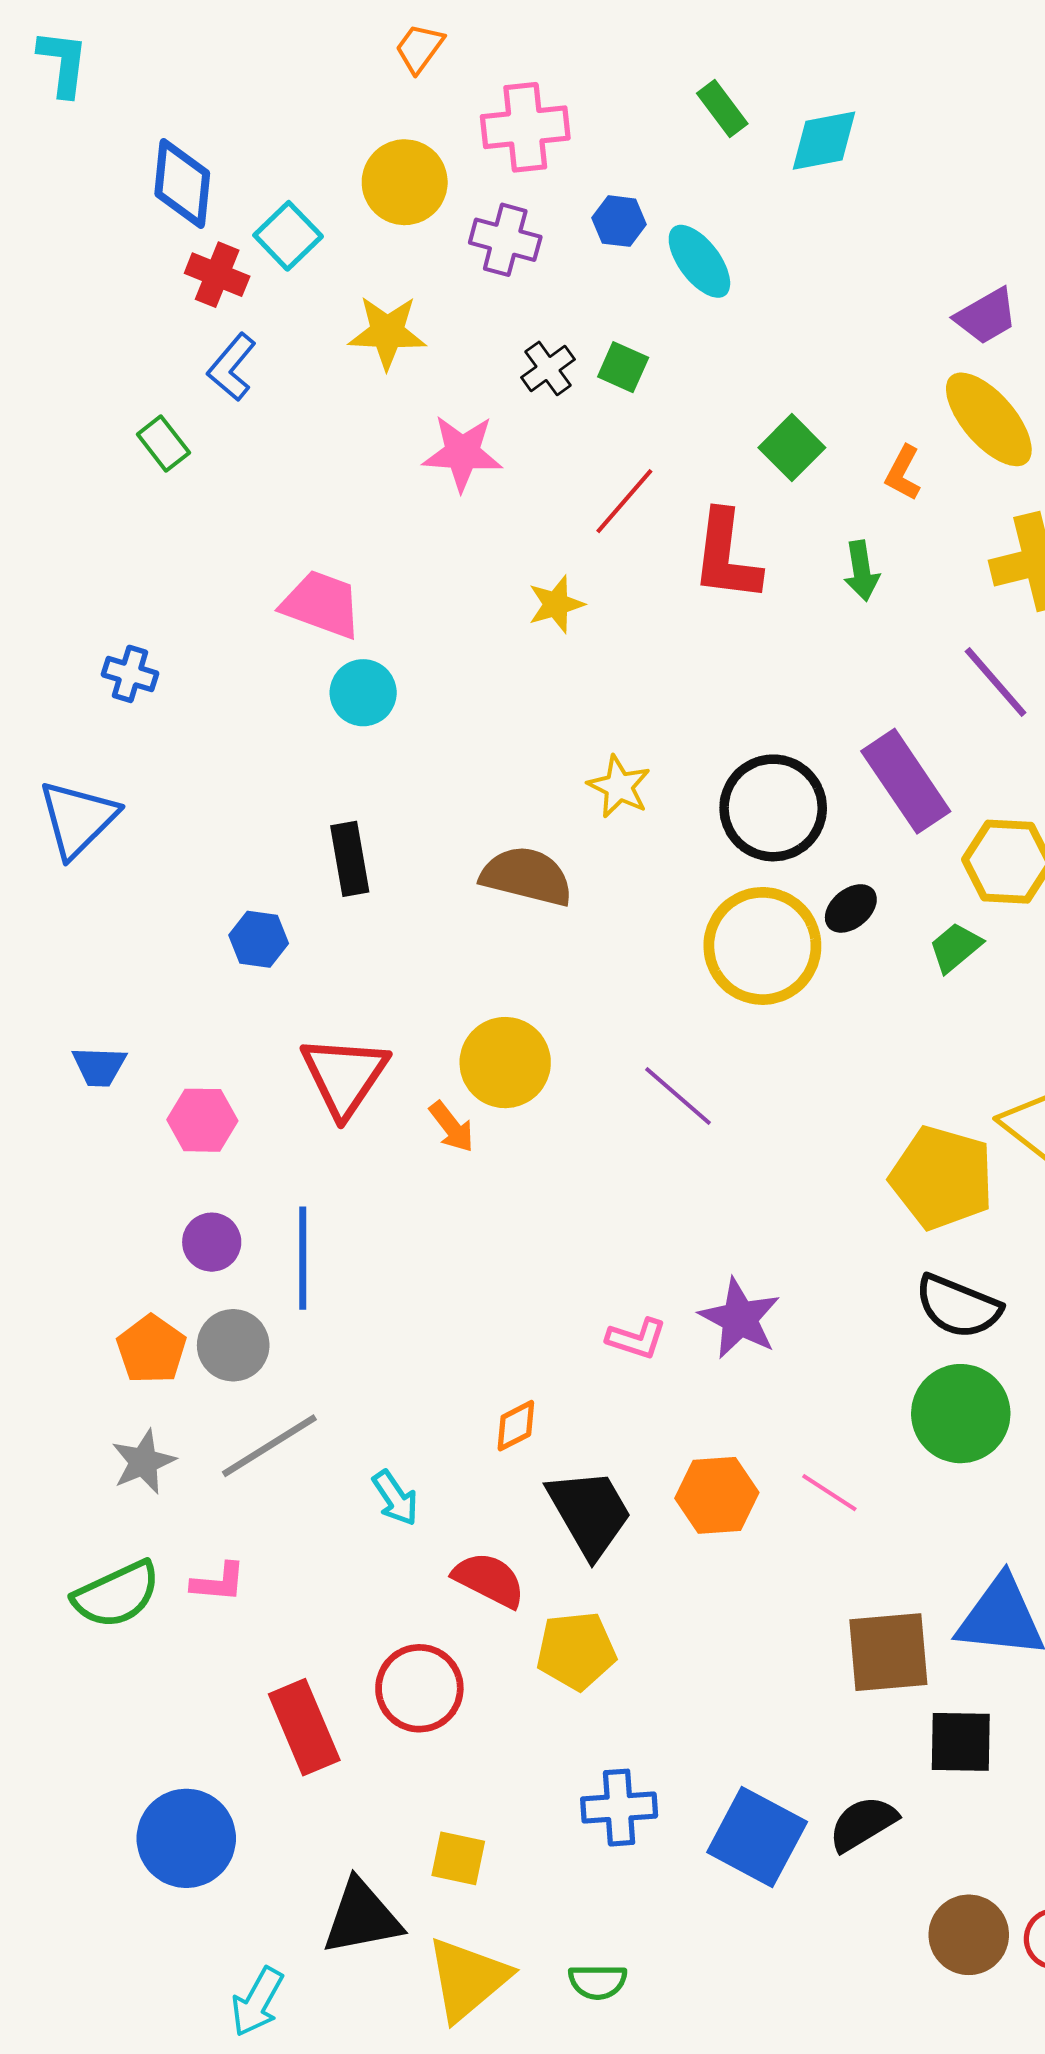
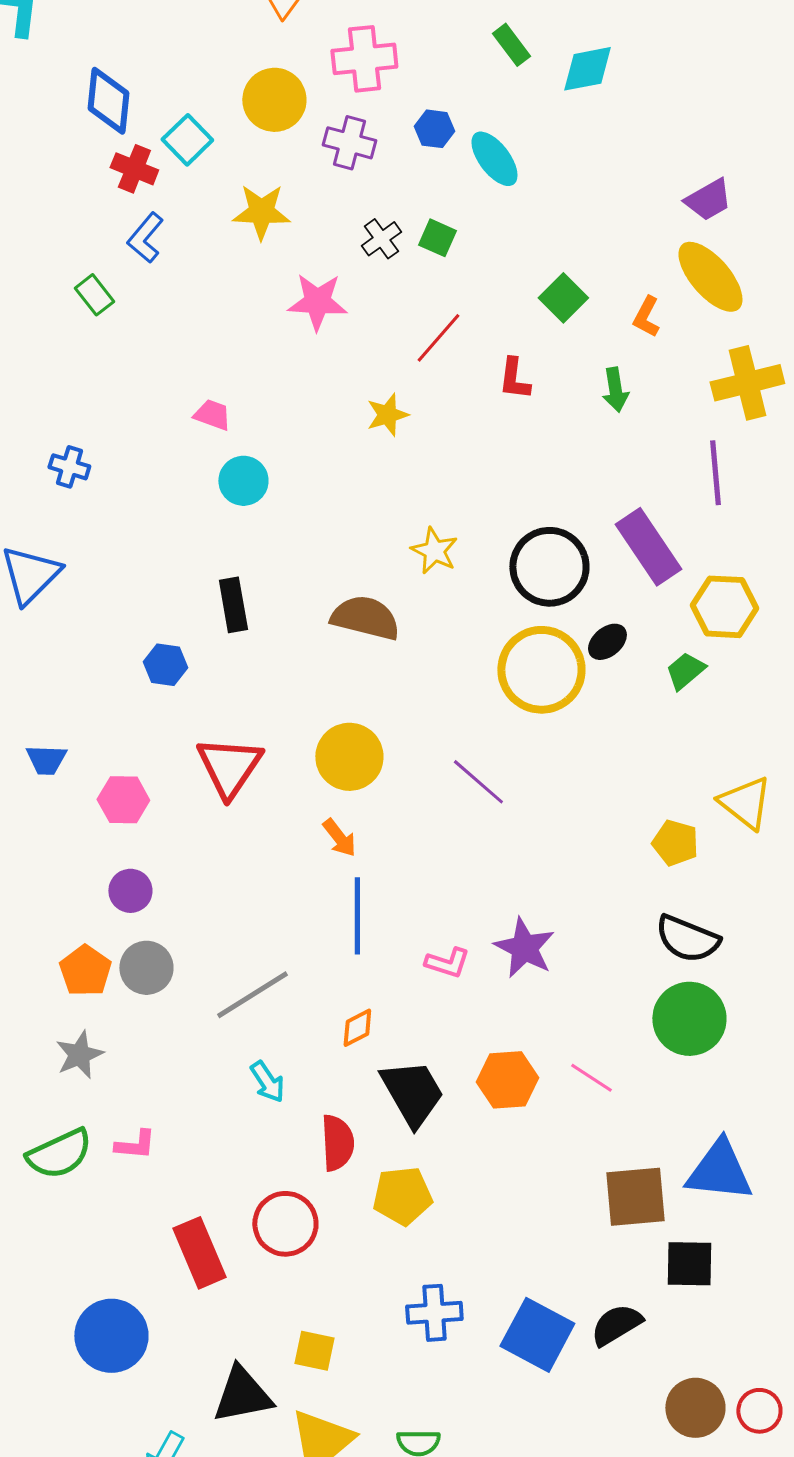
red L-shape: (726, 556) -> (514, 379), size x0.6
pink trapezoid: (322, 604) -> (212, 415), size x0.6
purple line: (996, 682) -> (715, 473), turned 36
orange arrow: (452, 1127) -> (339, 838), moved
yellow pentagon: (942, 1178) -> (675, 843), size x0.6
blue line: (303, 1258) -> (357, 916), moved
gray line: (269, 1446) -> (252, 995), moved
red semicircle: (489, 1580) -> (337, 1143), turned 60

